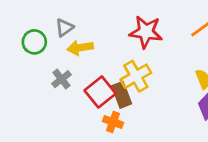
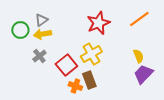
red star: (146, 32) -> (98, 23), turned -30
yellow arrow: (80, 48) -> (42, 34), moved
brown rectangle: (122, 95) -> (89, 80), moved

